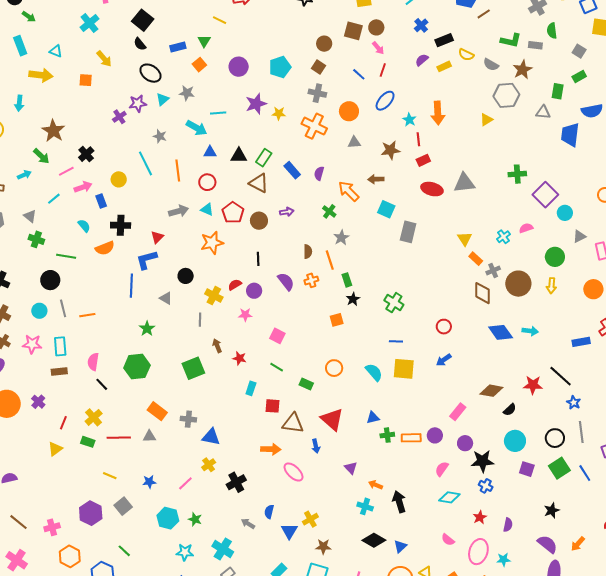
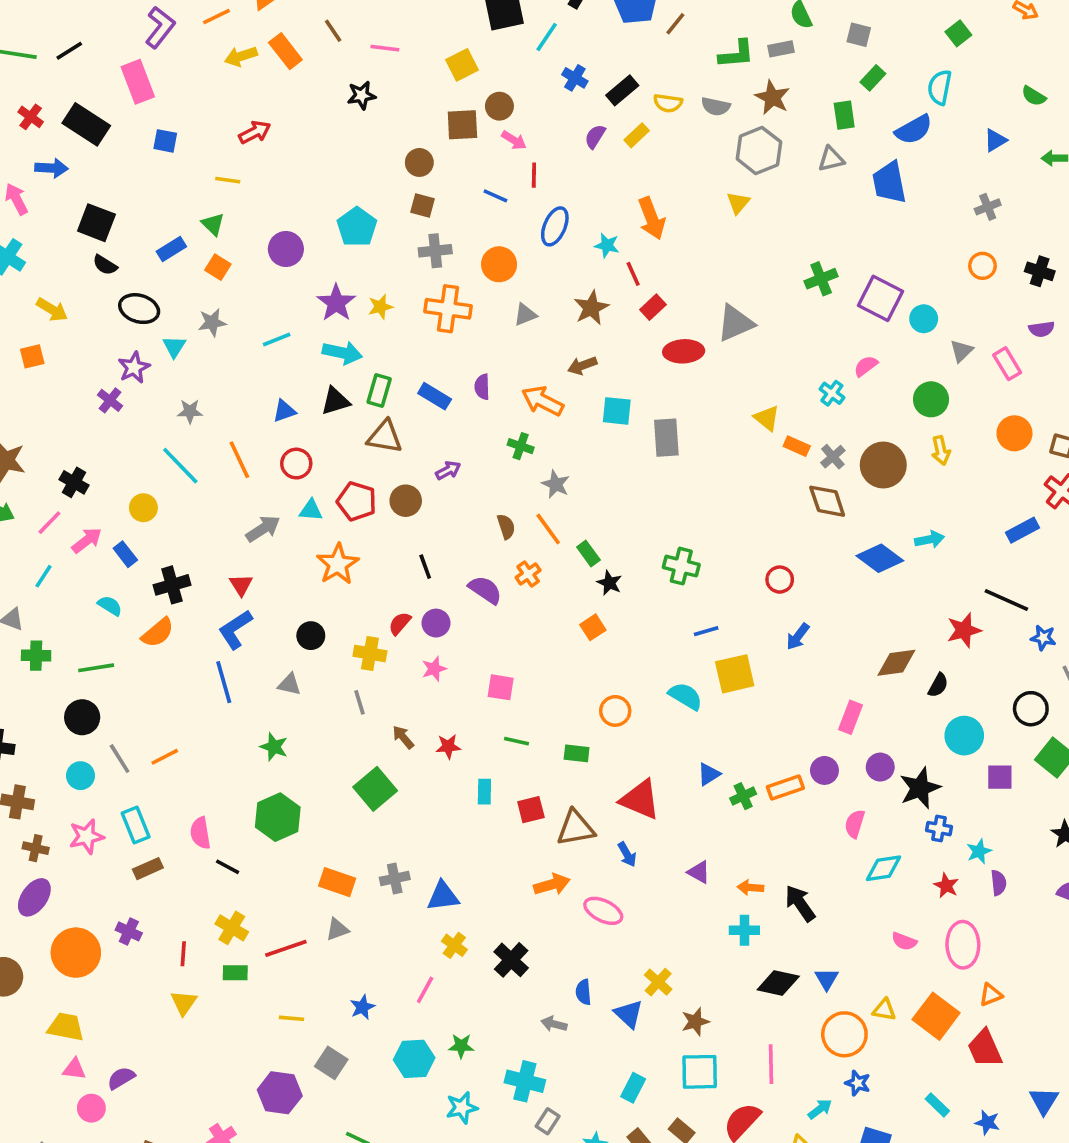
cyan arrow: (197, 128) -> (342, 353), moved
cyan star: (503, 560) -> (979, 851), moved

